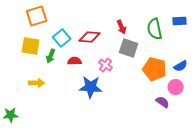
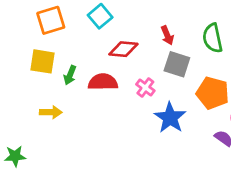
cyan square: (62, 38) -> (100, 16), moved
red semicircle: (75, 61) -> (103, 82), size x1.5
blue star: (91, 87) -> (170, 118), moved, turned 30

